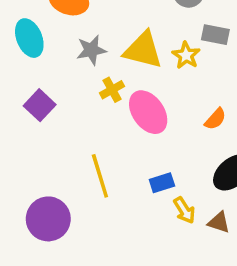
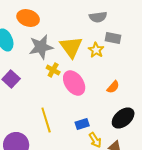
gray star: (91, 50) -> (41, 47), size x1.4
yellow triangle: (143, 50) -> (71, 47), turned 40
yellow cross: (112, 90) -> (53, 70), turned -32

